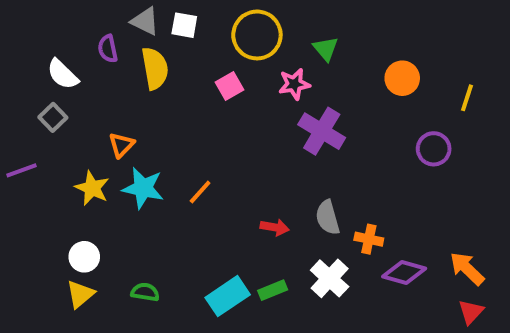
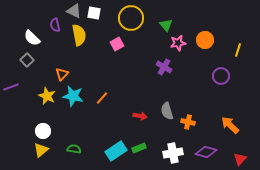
pink star: (294, 84) -> (178, 43), moved
purple cross: (322, 131) -> (164, 67), size x0.7
orange arrow: (467, 269) -> (230, 125), moved
purple diamond: (404, 272) -> (206, 152), moved
white cross: (330, 278) -> (173, 153), moved, turned 36

